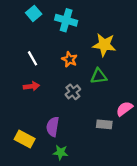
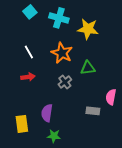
yellow star: (104, 45) -> (88, 29), moved
orange star: (69, 59) -> (62, 53), size x1.5
pink semicircle: (124, 109) -> (111, 97), turned -42
yellow rectangle: (25, 139) -> (22, 124), turned 54

